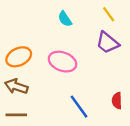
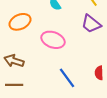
orange ellipse: (19, 57) -> (20, 22), moved

